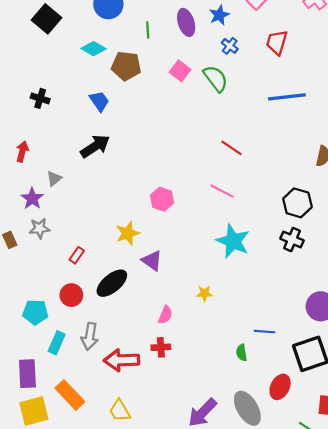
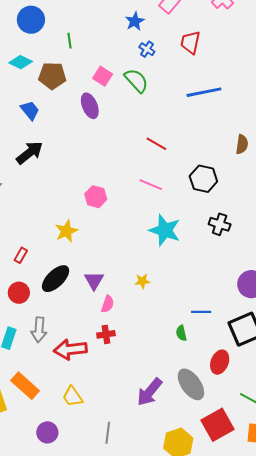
purple ellipse: (186, 22) -> (90, 106), moved
black hexagon: (297, 203) -> (203, 179), moved
purple triangle: (152, 261) -> (94, 280), moved, turned 30

